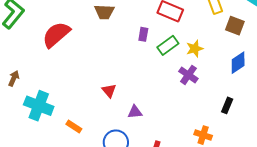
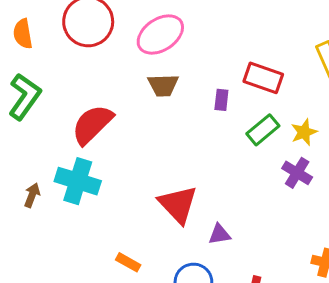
purple rectangle: (143, 34) -> (221, 100), moved
red triangle: (109, 91) -> (178, 204), size x1.8
cyan cross: (39, 106) -> (78, 181), moved

